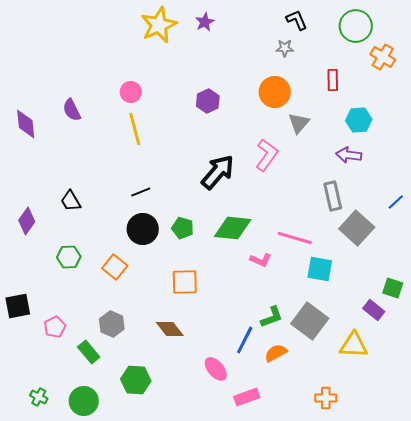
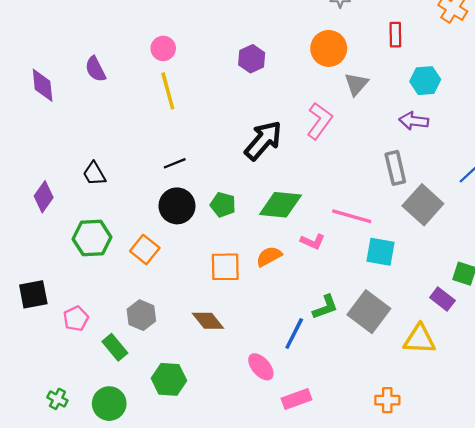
green hexagon: (69, 257) -> (92, 238), size x1.4
orange semicircle: (276, 353) -> (269, 256), moved

